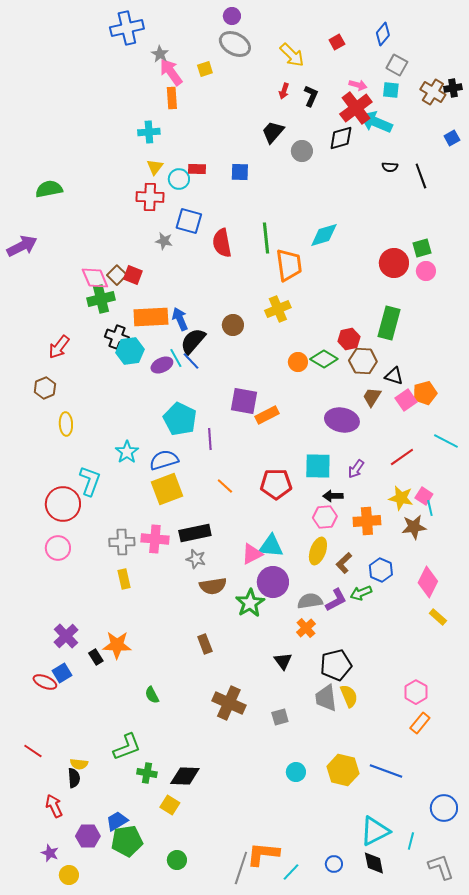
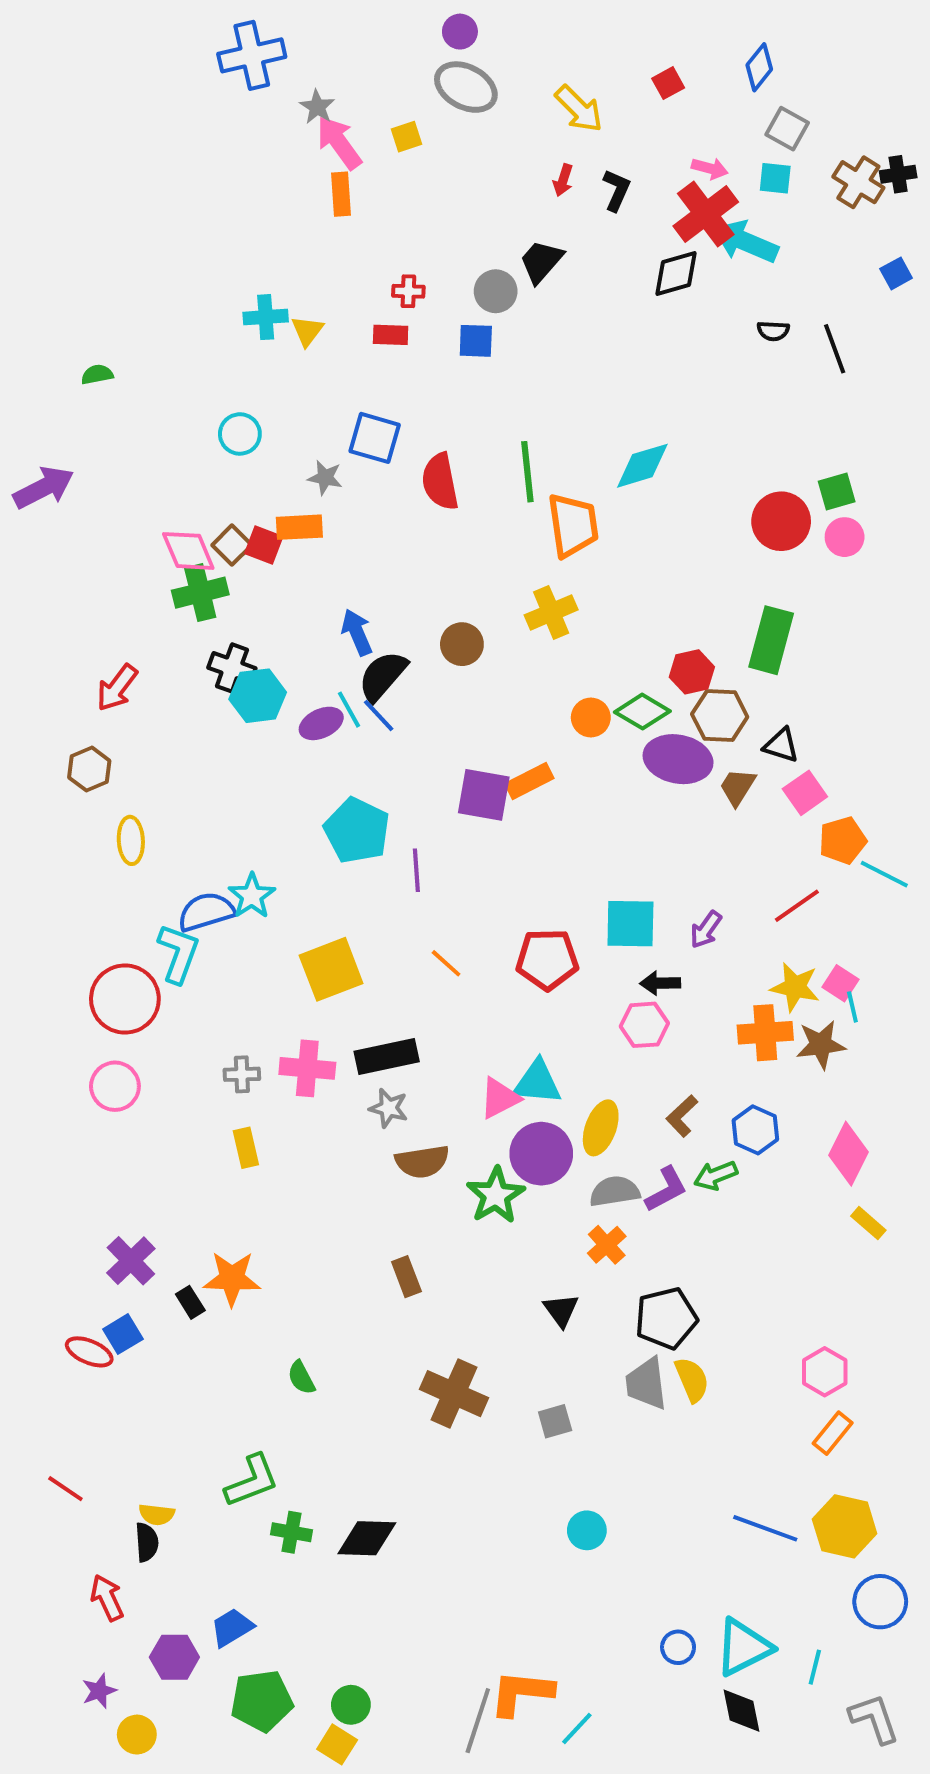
cyan cross: (149, 132) -> (266, 317), moved
gray circle: (302, 151) -> (496, 291), moved
cyan circle: (179, 179) -> (240, 434), moved
green semicircle: (49, 189) -> (97, 375), size x0.6
red cross: (150, 197) -> (408, 291), moved, size x0.6
orange rectangle: (151, 317) -> (299, 527), moved, size x0.7
orange pentagon: (425, 393) -> (843, 840), moved
orange rectangle: (267, 415) -> (529, 781), moved
purple ellipse: (342, 420) -> (678, 759), moved
blue semicircle: (164, 460) -> (206, 912), moved
orange cross: (367, 521) -> (765, 1033), moved
gray cross: (122, 542) -> (242, 1074), size x0.7
yellow ellipse: (318, 551) -> (601, 1128), moved
yellow hexagon: (343, 770) -> (845, 1526), moved
yellow square: (170, 805) -> (337, 1744), moved
green pentagon: (127, 841) -> (262, 1701), moved
purple star: (50, 853) -> (99, 1691), turned 30
blue circle: (334, 864) -> (678, 1647), moved

